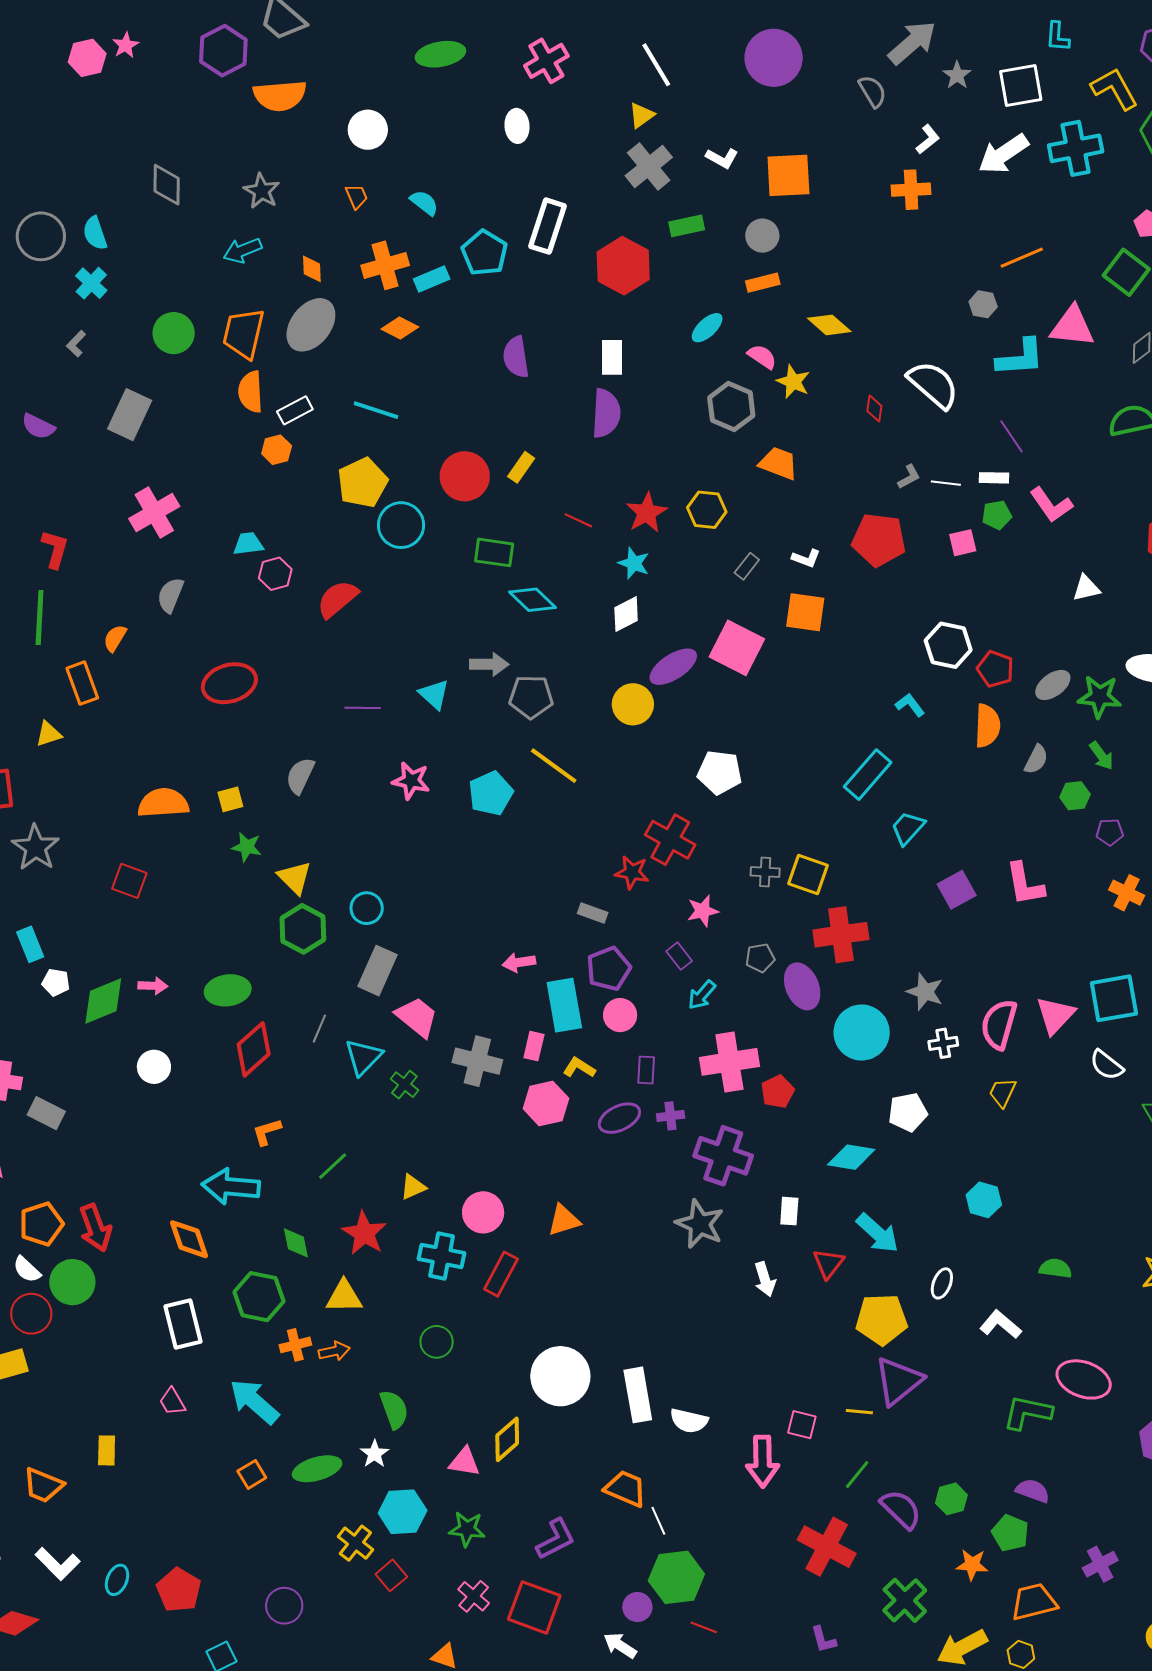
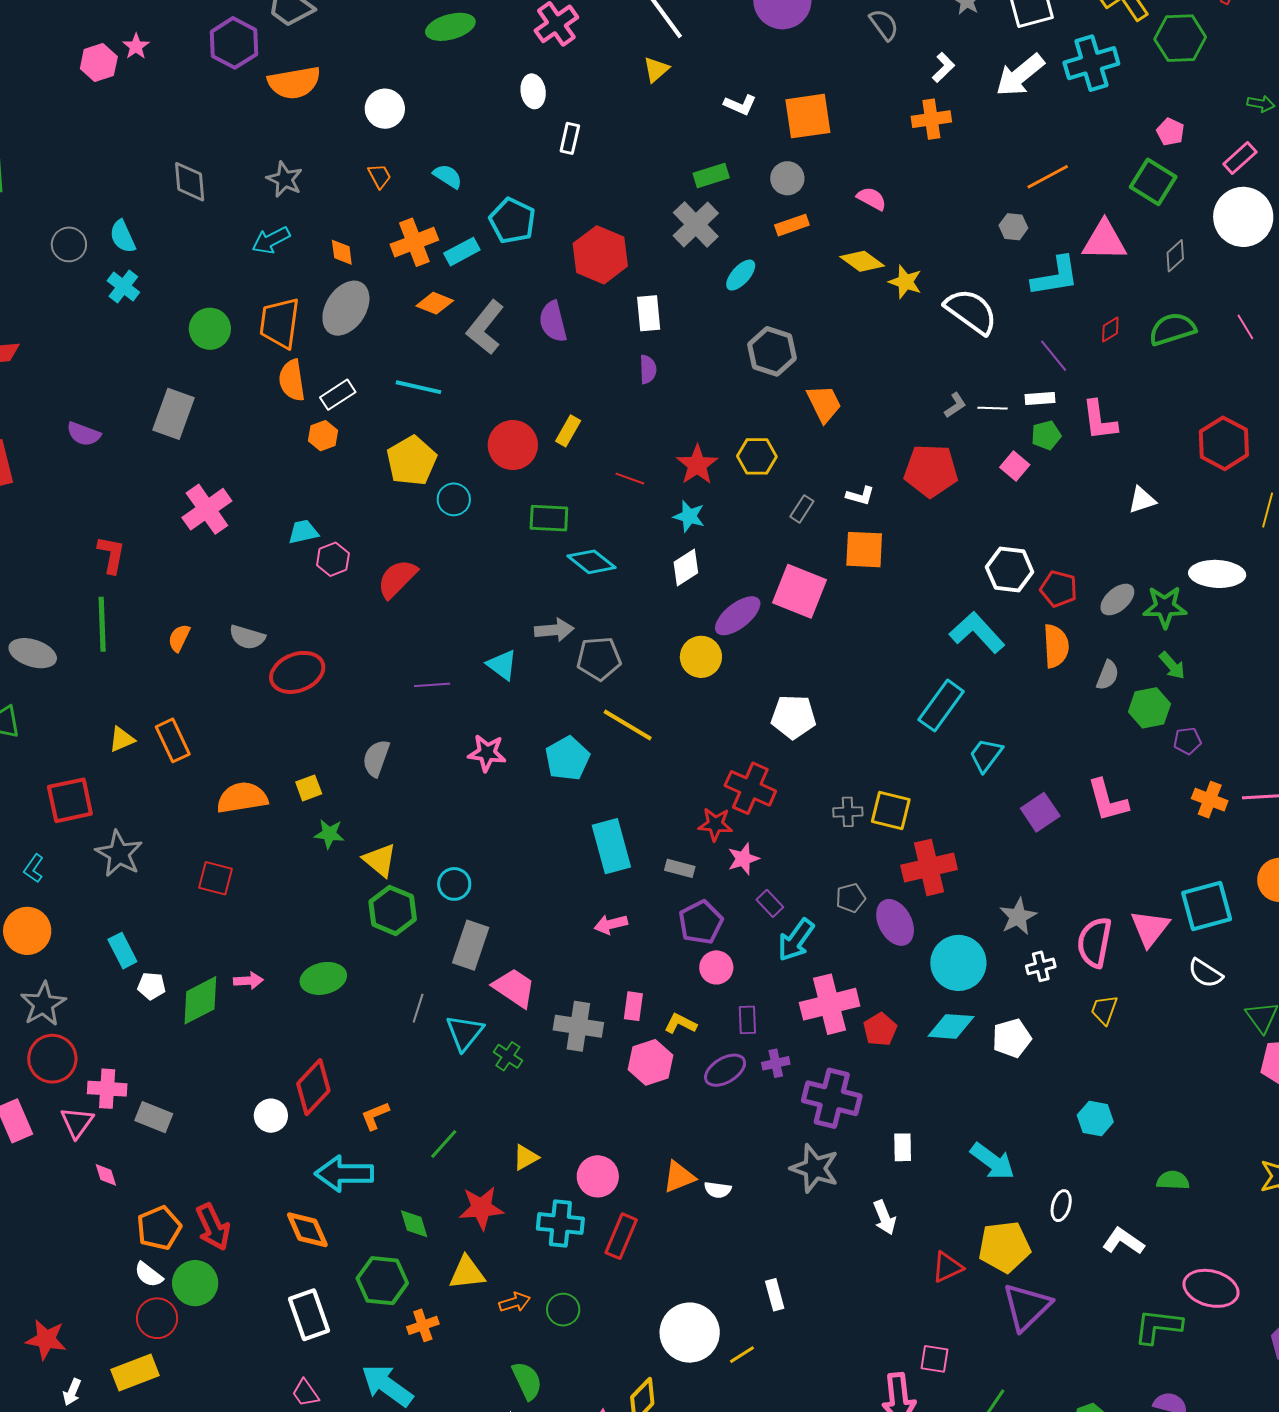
gray cross: (649, 167) -> (696, 224), moved
white rectangle: (548, 226) -> (570, 138), moved, size x0.6
gray circle: (41, 236) -> (69, 244), size x0.7
red hexagon: (623, 266) -> (600, 255), moved
gray L-shape: (76, 344) -> (485, 327), moved, size x2.0
pink semicircle: (762, 357) -> (872, 199), moved
yellow star: (793, 382) -> (905, 282), moved
red diamond: (874, 409) -> (1110, 329), moved, turned 56
purple semicircle: (606, 413) -> (648, 369), size x0.6
orange trapezoid: (778, 463) -> (824, 404), turned 48
pink L-shape: (1051, 505) -> (1099, 420), turned 33
cyan circle: (401, 525) -> (454, 499), size x0.7
pink square: (963, 543) -> (1015, 466), turned -32
gray semicircle: (170, 595) -> (247, 637), moved, turned -90
orange rectangle: (82, 683) -> (173, 740), moved
cyan L-shape: (910, 705) -> (977, 632), size x1.8
green hexagon: (1075, 796) -> (1149, 708), size x1.4
pink star: (703, 911) -> (743, 859), moved
gray star: (925, 992) -> (1018, 917), turned 30
cyan arrow: (702, 995) -> (796, 940), size x1.4
cyan rectangle: (564, 1005) -> (611, 846), moved
red diamond: (254, 1049) -> (313, 1087), moved
white circle: (154, 1067) -> (271, 1116), moved
cyan diamond: (851, 1157) -> (951, 1026), moved
red star: (364, 1233) -> (481, 1208), turned -30
red triangle: (828, 1263) -> (947, 1267), moved, turned 32
orange arrow: (334, 1351) -> (515, 1302), moved
white rectangle: (638, 1395) -> (775, 1295), moved, size x0.6
yellow line: (859, 1412) -> (742, 1355), moved, turned -32
white semicircle: (689, 1421) -> (718, 1190), moved, size x0.7

